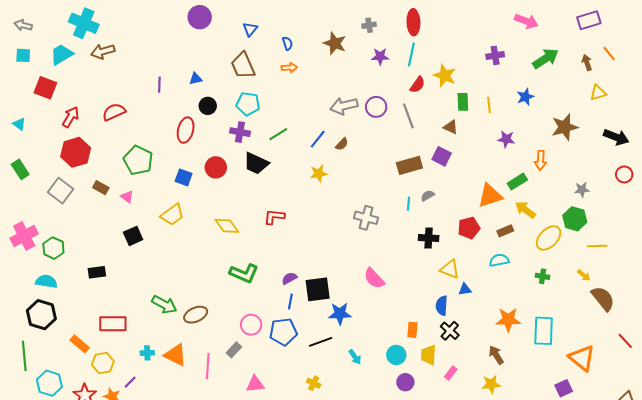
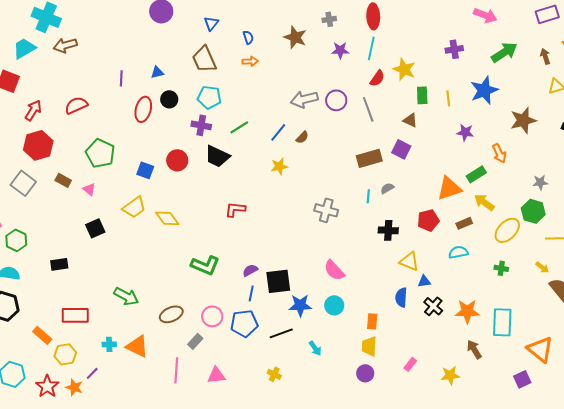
blue star: (525, 97) -> (484, 90), size x1.6
red ellipse: (186, 130) -> (143, 109), moved
orange arrow: (540, 160) -> (499, 153), turned -30
yellow diamond: (227, 226) -> (167, 218), moved
brown ellipse: (196, 315) -> (171, 314), moved
black cross: (450, 331) -> (433, 306), moved
cyan circle: (396, 355) -> (334, 305), moved
yellow trapezoid: (429, 355) -> (369, 346), moved
brown arrow: (496, 355) -> (474, 349), moved
pink line: (208, 366) -> (176, 370), moved

